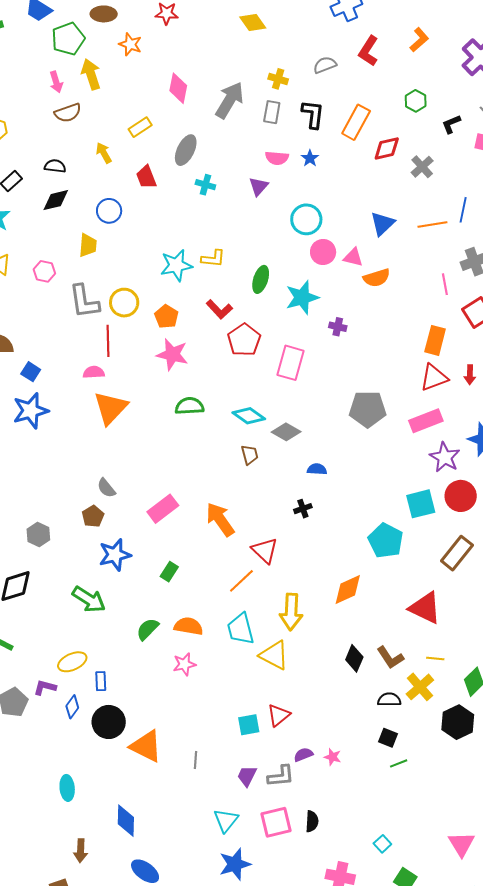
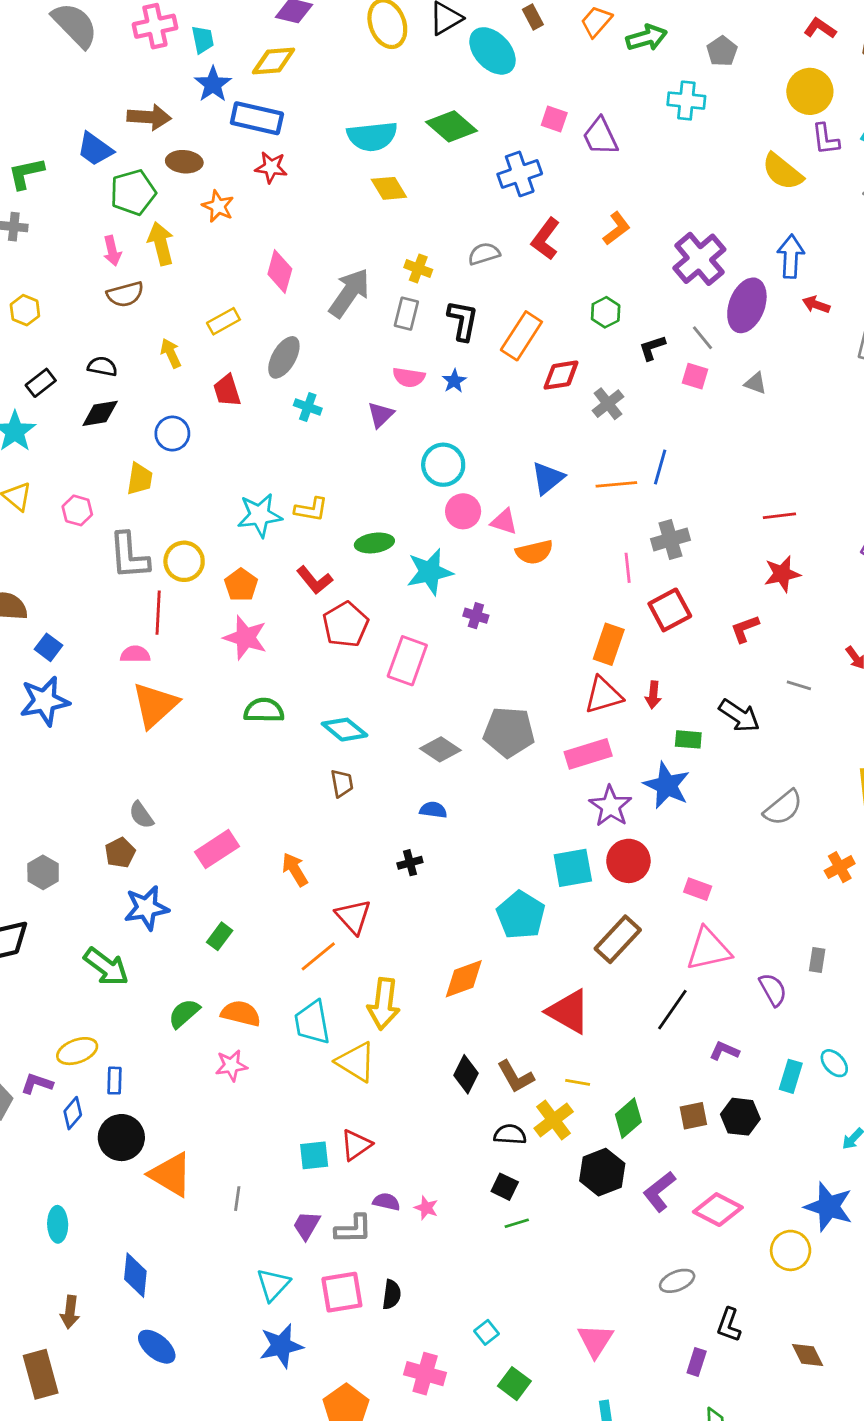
green ellipse: (261, 279) -> (374, 543), turned 60
gray diamond: (286, 432) -> (440, 749), moved
orange arrow: (220, 519) -> (295, 870), size x0.7
purple semicircle: (303, 755) -> (386, 1202), turned 30

